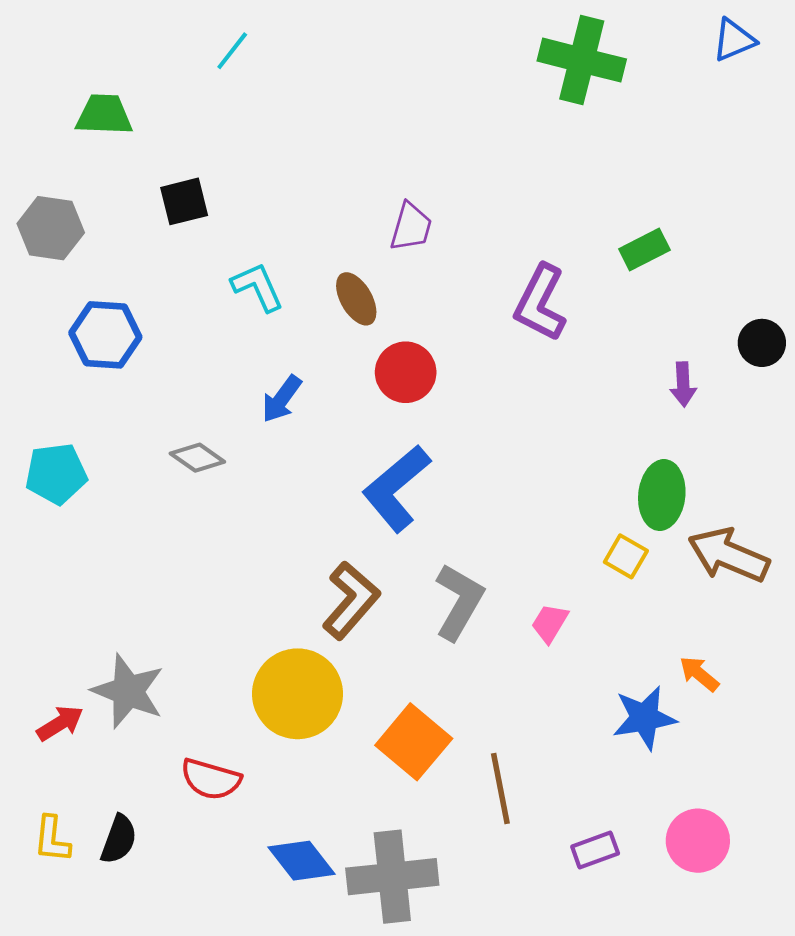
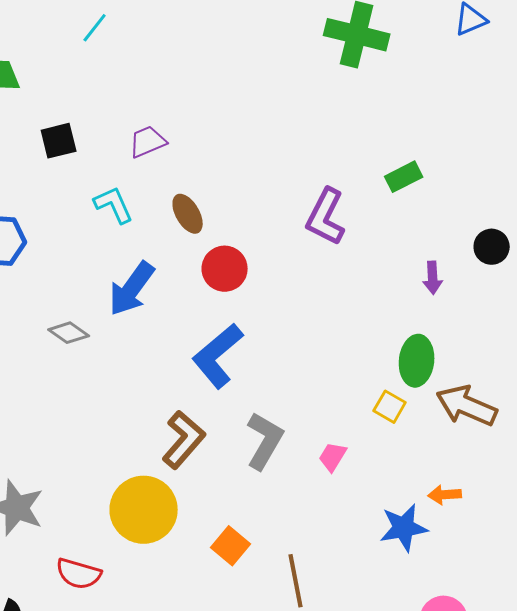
purple trapezoid: (411, 227) -> (148, 142), moved, turned -129
blue arrow: (282, 399) -> (132, 289), size x1.5
orange arrow: (699, 674) -> (445, 495), turned -44
orange square: (414, 742) -> (231, 546), size x0.7

